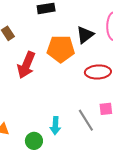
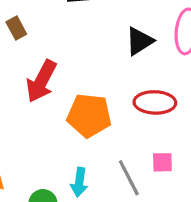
orange pentagon: (61, 49) -> (89, 115), moved

